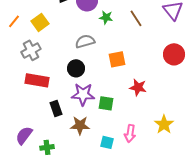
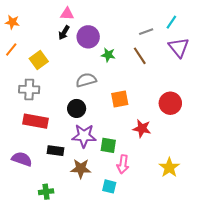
orange line: (14, 21) -> (11, 49), moved
gray cross: (31, 50) -> (29, 90), turned 30
red circle: (174, 54) -> (170, 103), moved
black rectangle: (56, 108) -> (56, 151), turned -63
pink arrow: (130, 133) -> (123, 164), moved
purple semicircle: (24, 135) -> (22, 159), moved, turned 72

